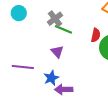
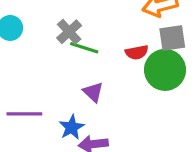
red semicircle: (96, 35) -> (137, 52), turned 72
purple triangle: (57, 52) -> (93, 92), moved

